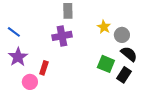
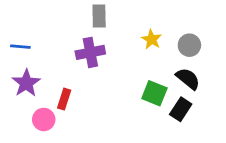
blue line: (14, 32) -> (20, 47), turned -32
gray circle: (122, 35) -> (189, 45), moved

